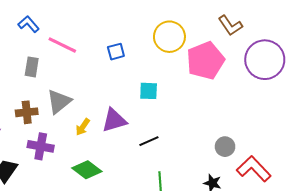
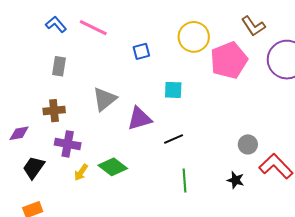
pink line: (62, 45) -> (93, 28), moved
gray triangle: (59, 101) -> (105, 99), moved
yellow arrow: (83, 127) -> (81, 172), moved

